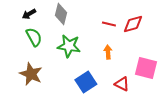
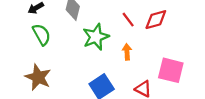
red line: (109, 24) -> (128, 20), turned 40
green star: (69, 46) -> (96, 37), moved, turned -30

